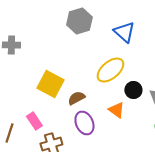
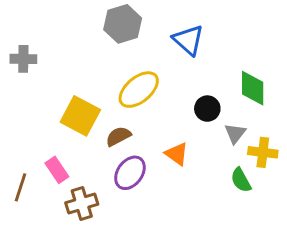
yellow ellipse: (110, 70) -> (139, 90), moved
black circle: (133, 90) -> (207, 109), moved
purple ellipse: (84, 123) -> (130, 173), turned 60

